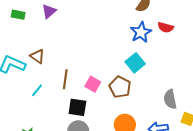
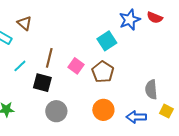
brown triangle: (37, 56) -> (24, 23), moved
cyan square: (135, 63) -> (107, 41), moved
black square: (77, 107) -> (42, 83), moved

